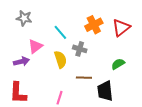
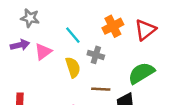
purple arrow: (21, 61) -> (20, 45), moved
green semicircle: (118, 64) -> (141, 73), size x1.6

